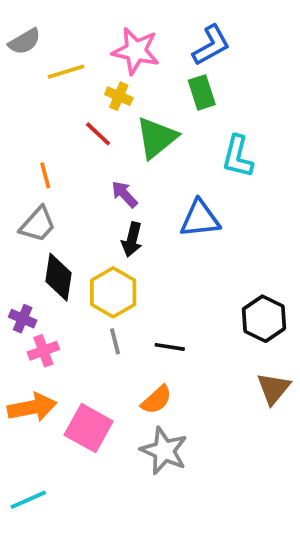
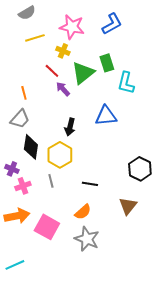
gray semicircle: (25, 41) -> (27, 13), moved
green rectangle: (202, 92) -> (107, 63), moved
purple arrow: (124, 194) -> (63, 89), moved
gray line: (115, 341) -> (51, 181), moved
brown triangle: (273, 388) -> (128, 206), moved

